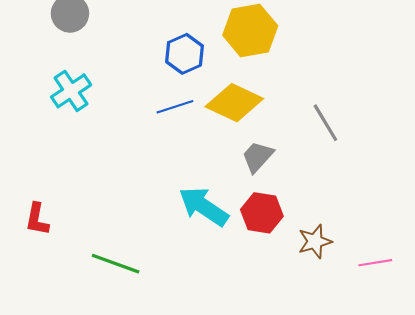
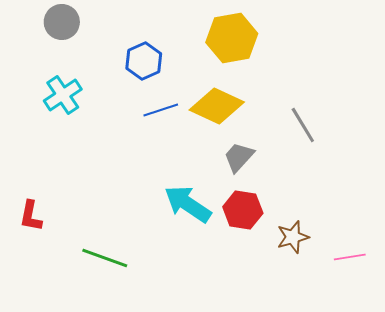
blue hexagon: (184, 54) -> (144, 61), moved

